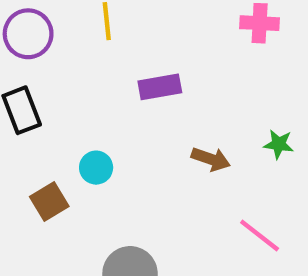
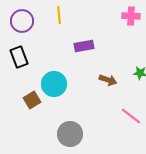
cyan circle: (96, 168) -> (54, 84), size x1.6

